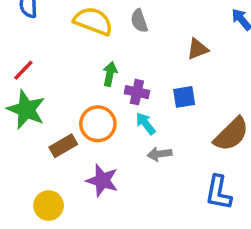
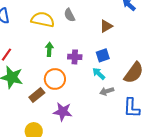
green arrow: (110, 74) -> (49, 49), moved
cyan arrow: (146, 124) -> (99, 74), moved
gray arrow: (159, 154) -> (107, 91), moved

